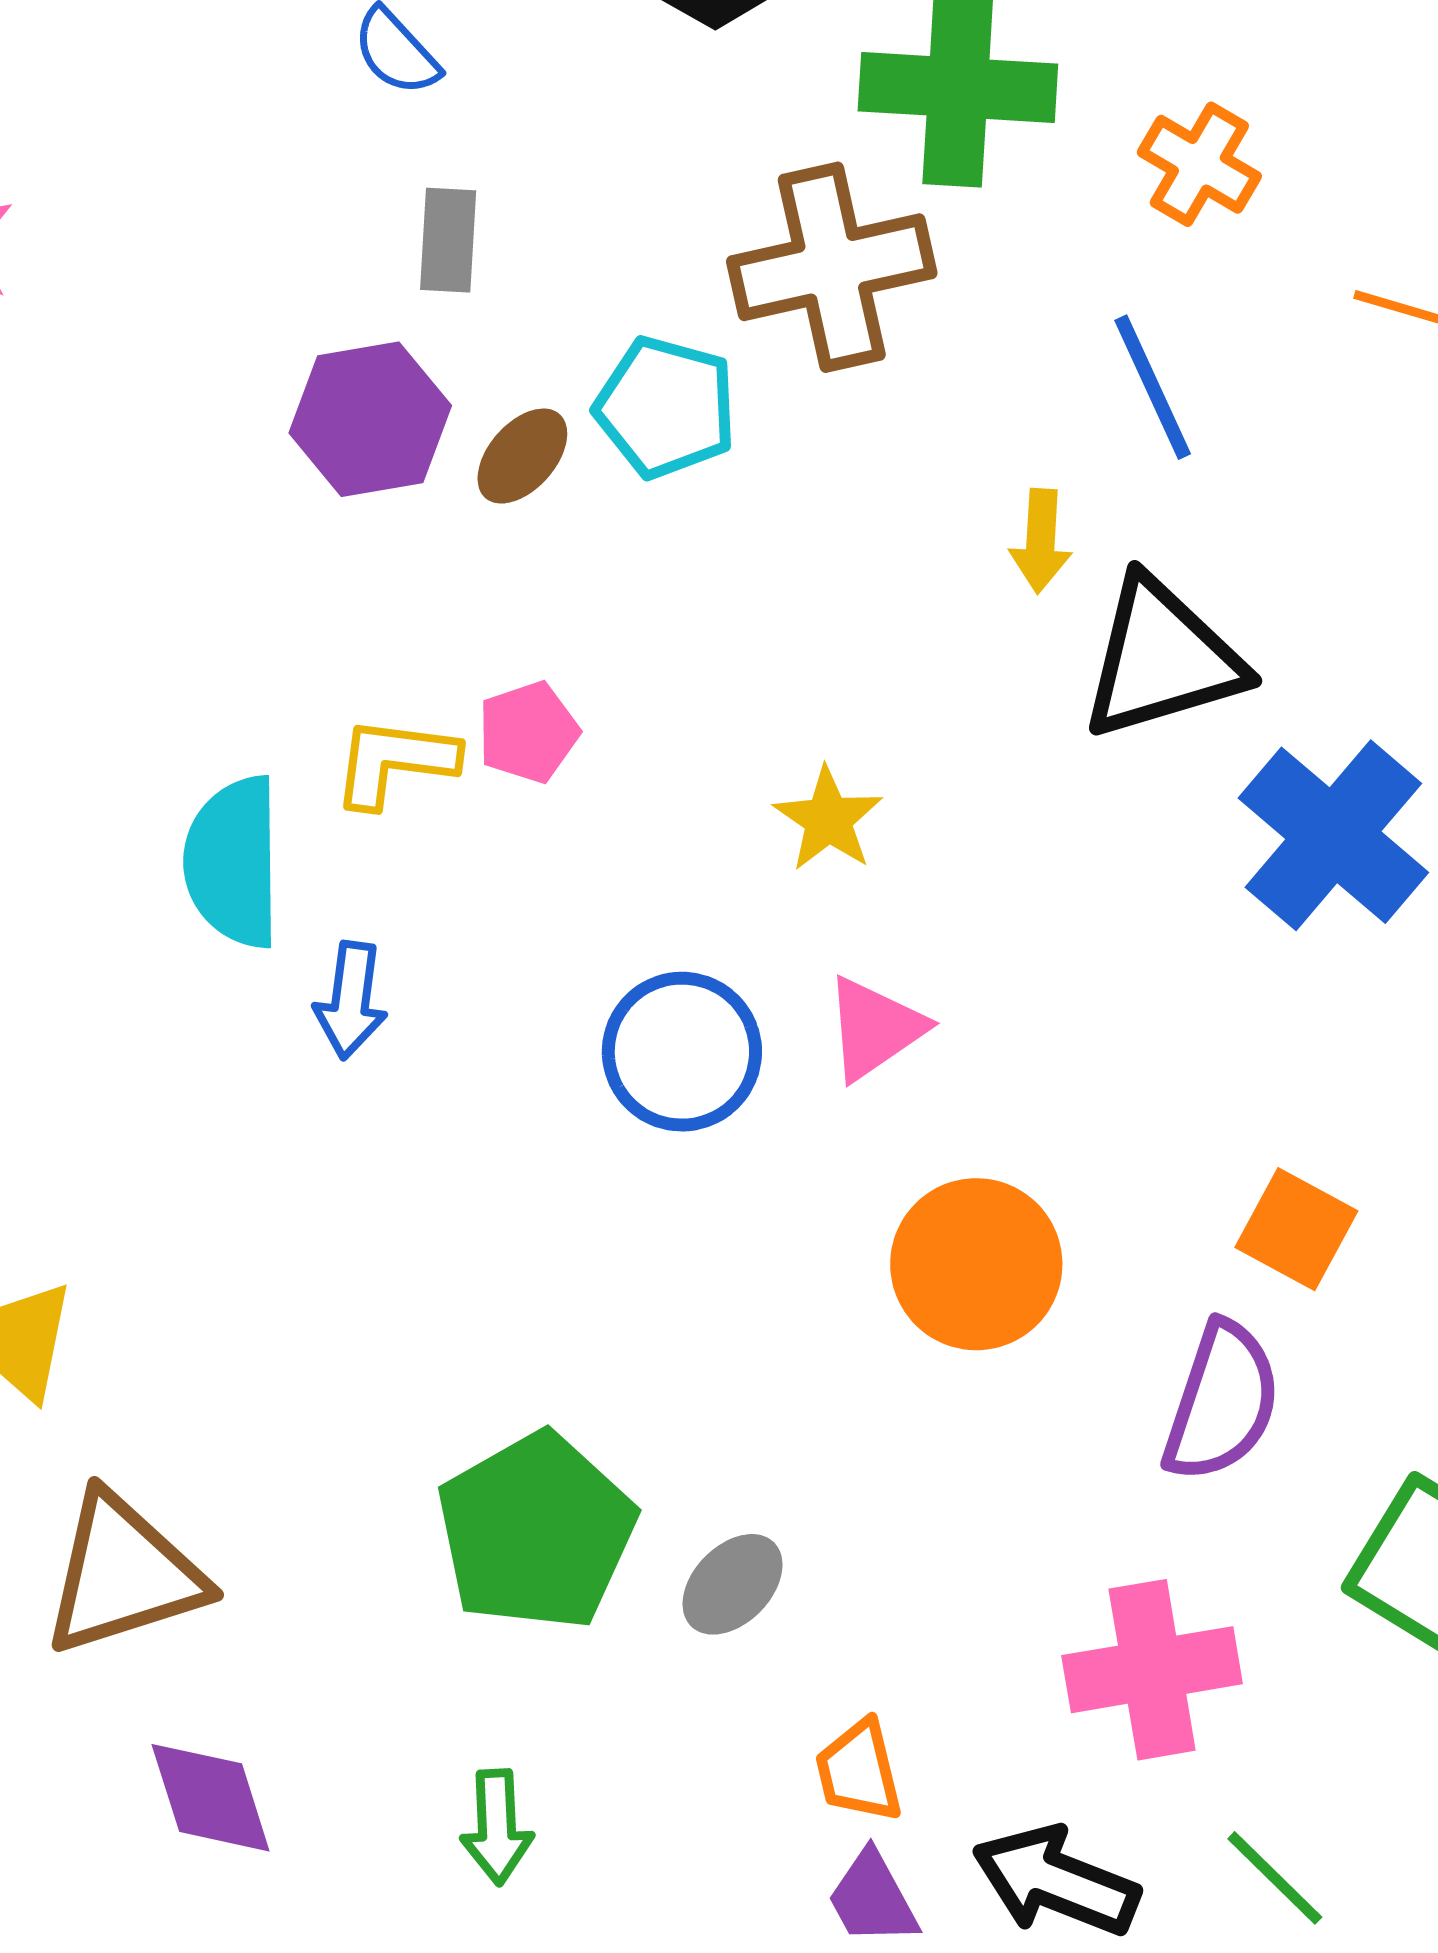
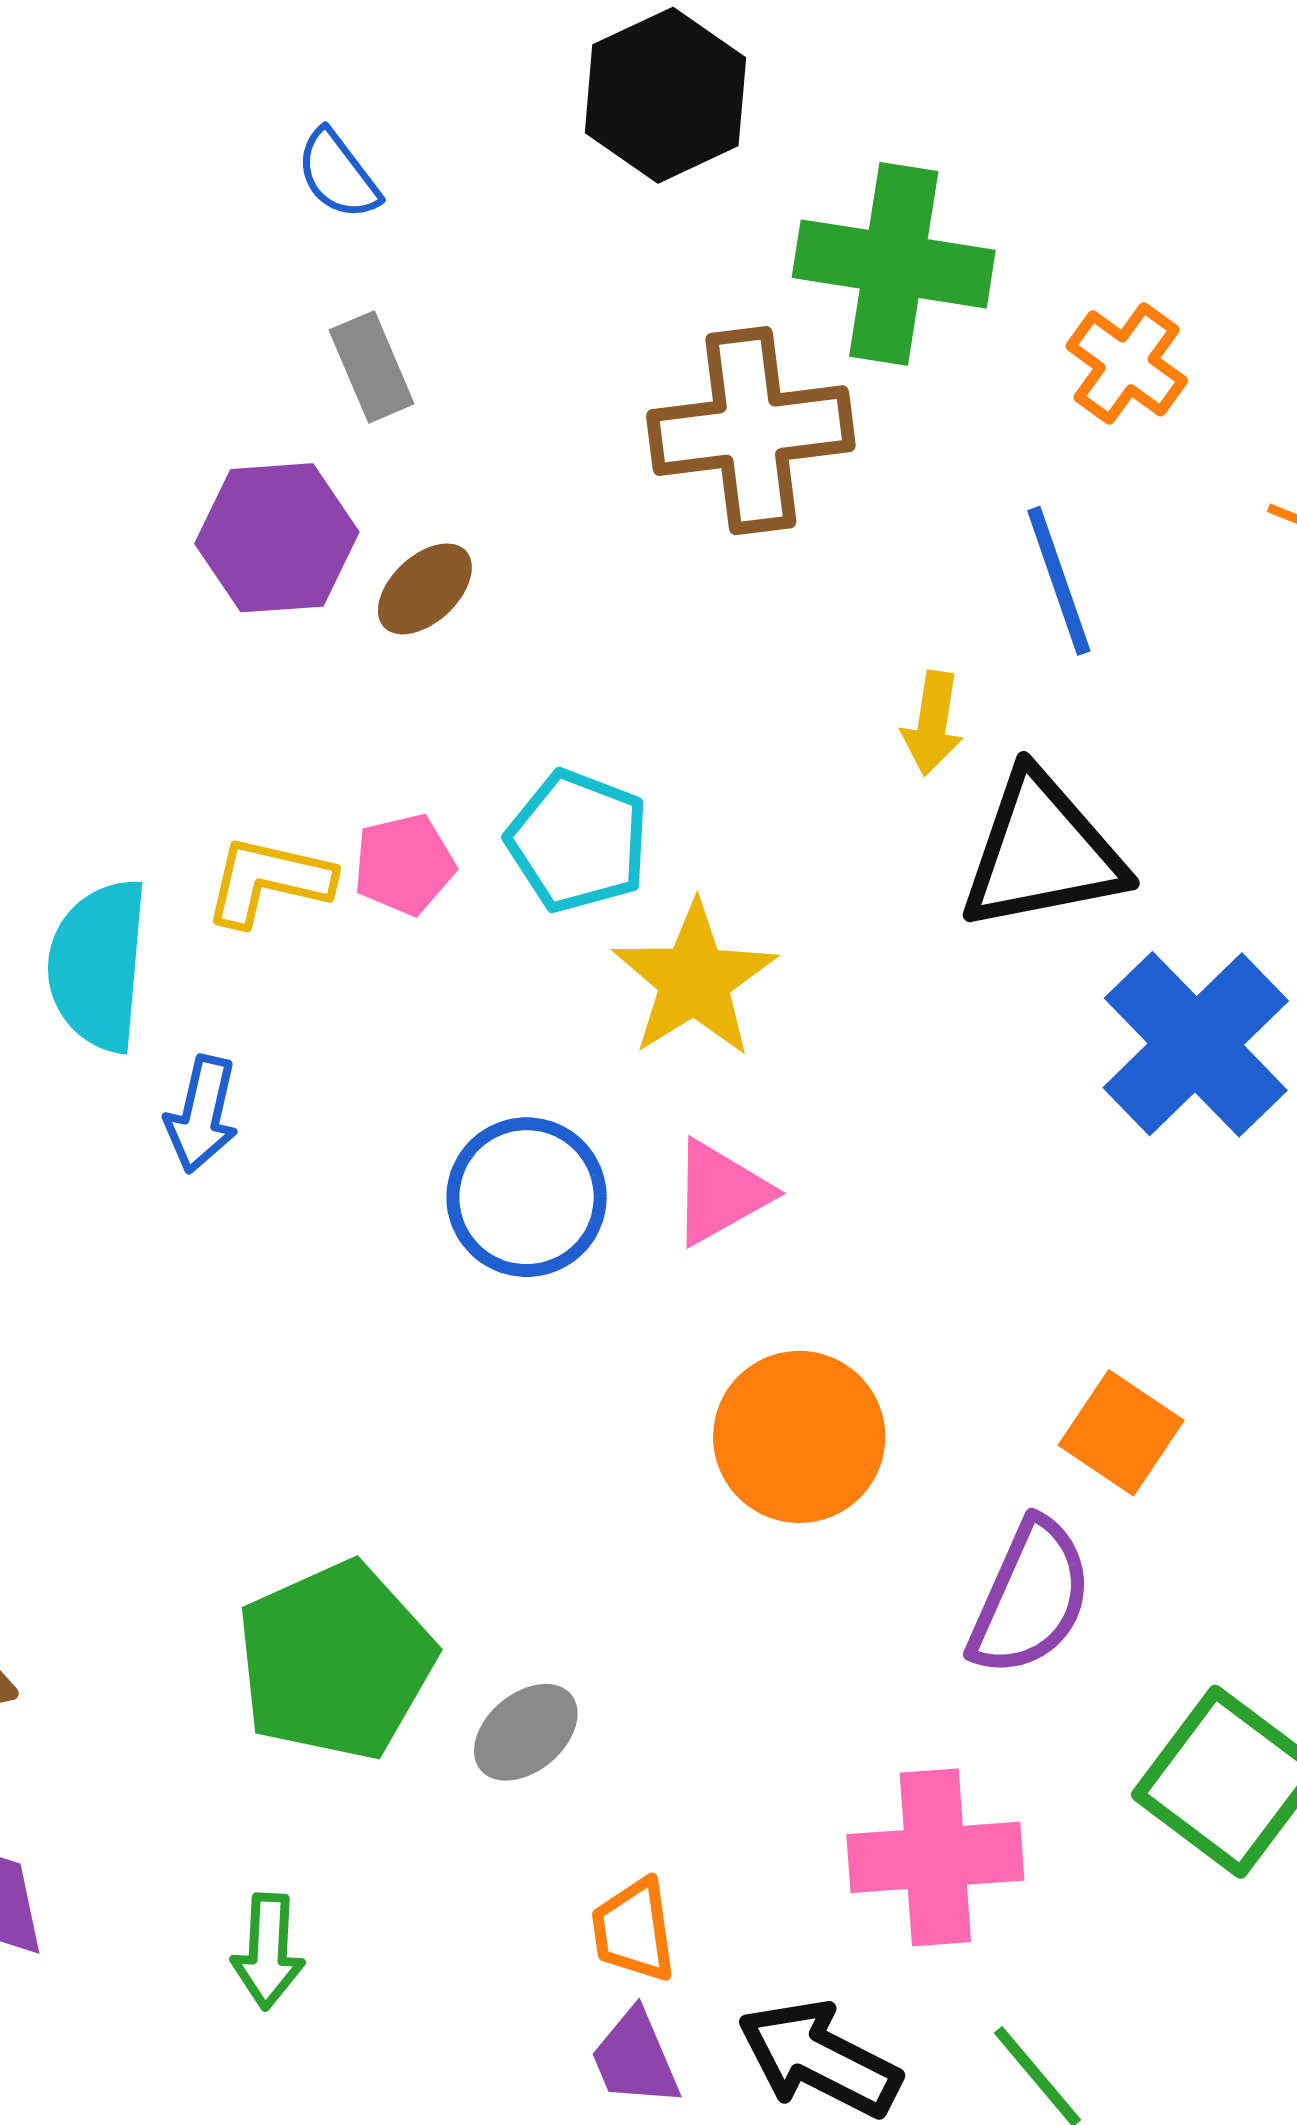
gray rectangle: (448, 240) -> (372, 367), turned -32
cyan pentagon: (666, 407) -> (578, 841), moved
yellow star: (828, 819) -> (694, 980), size x1.5

